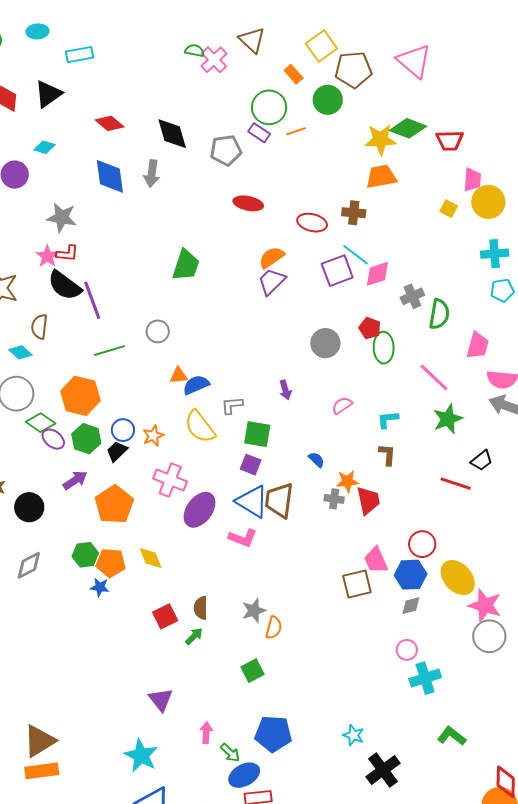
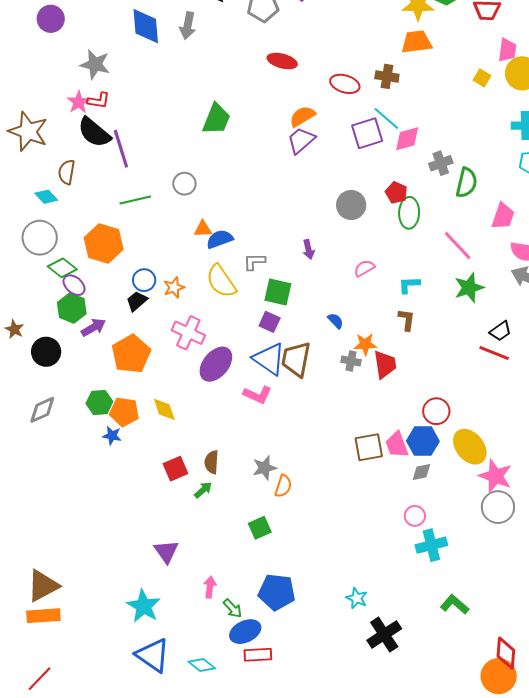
green hexagon: (86, 439) -> (72, 308), moved
red line: (456, 484) -> (494, 353), moved
pink trapezoid: (376, 560) -> (397, 445), moved

